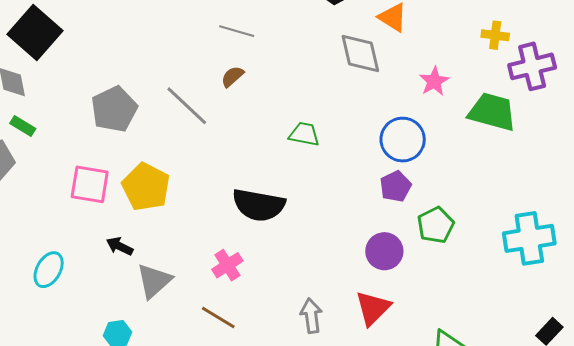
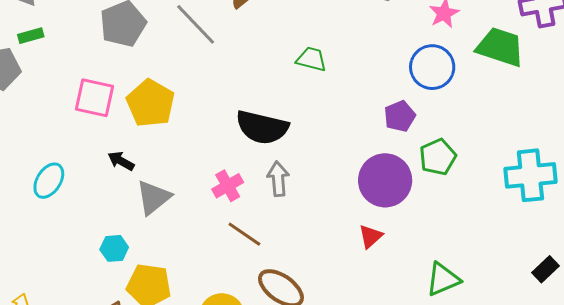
green rectangle: (23, 126) -> (31, 36), turned -50
blue circle: (403, 140) -> (432, 67), moved
purple circle: (384, 251) -> (385, 180), size x1.4
red triangle: (373, 308) -> (371, 236), size x0.7
gray arrow: (311, 316) -> (278, 179), moved
brown line: (218, 317) -> (244, 234), moved

